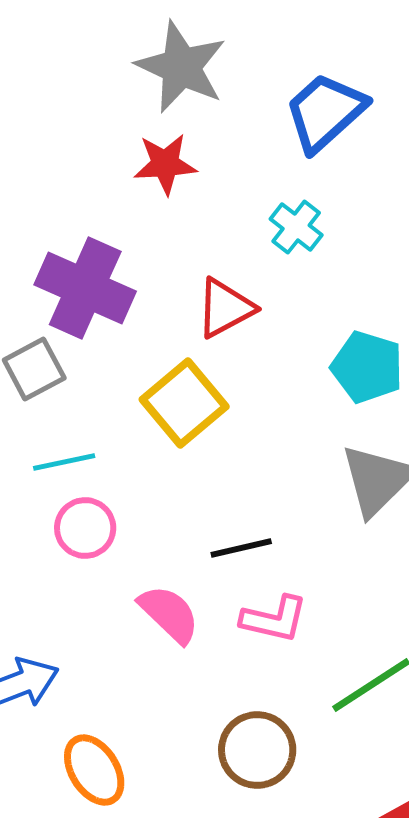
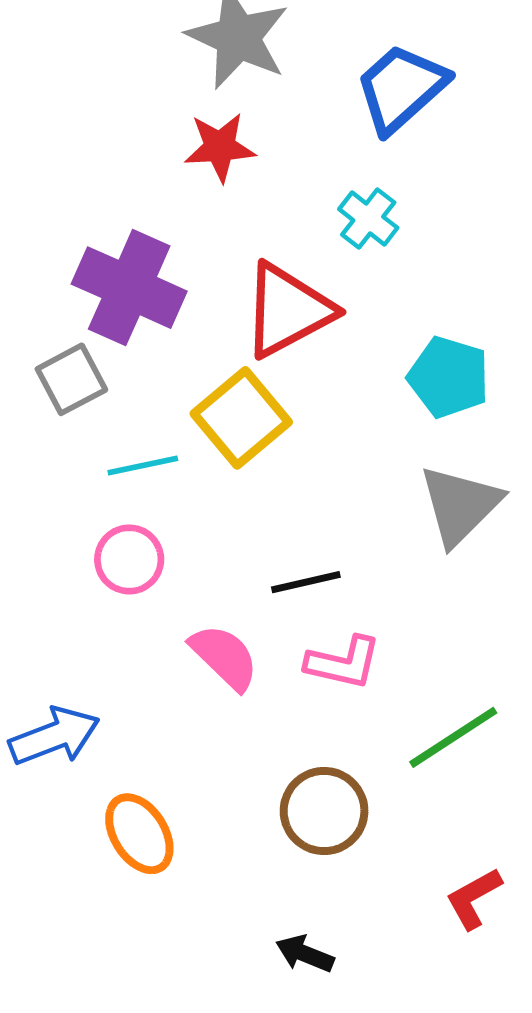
red triangle: (225, 308) -> (288, 310), size x1.4
cyan line: (64, 462) -> (143, 465), moved

